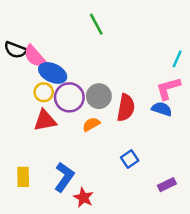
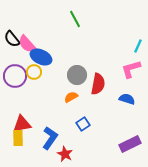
black semicircle: (15, 50) -> (12, 39), turned 30
purple circle: (69, 97) -> (15, 76), moved
blue semicircle: (162, 109) -> (127, 99), moved
red triangle: (45, 120) -> (22, 124), moved
blue square: (130, 159) -> (83, 124), moved
purple rectangle: (167, 185) -> (130, 144), size x1.5

